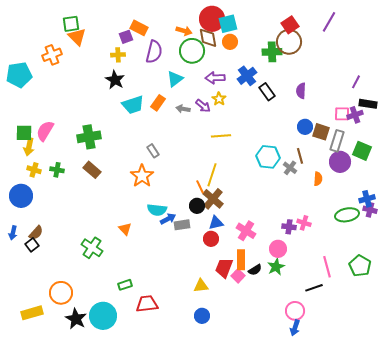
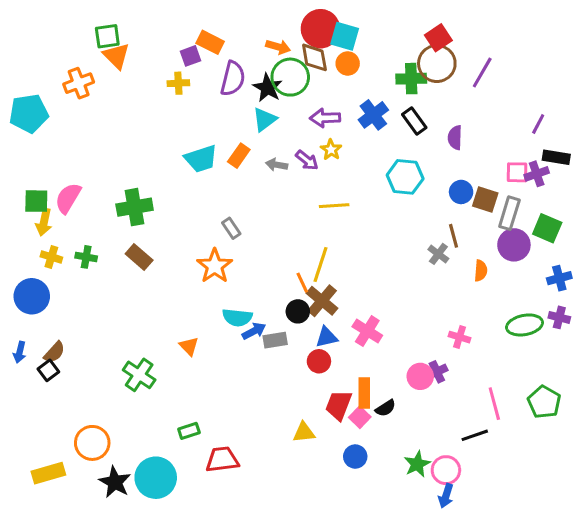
purple line: (329, 22) -> (482, 73), moved
cyan square: (228, 24) -> (345, 36), turned 30
black star: (115, 80) -> (268, 88), moved
black rectangle: (267, 92) -> (414, 121), moved
cyan hexagon: (268, 157) -> (405, 177), moved
blue cross: (367, 199) -> (559, 278), moved
purple cross: (289, 227) -> (437, 372), moved, turned -32
pink cross: (246, 231) -> (367, 331), moved
green star: (276, 267) -> (417, 464), moved
blue circle: (202, 316) -> (355, 457), moved

